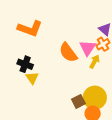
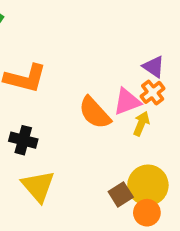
pink triangle: (88, 48) -> (127, 102), turned 42
yellow triangle: (32, 78) -> (38, 186), moved, size x1.5

